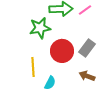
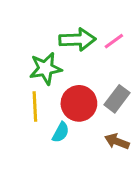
yellow line: (33, 67) -> (35, 106), moved
cyan semicircle: (50, 83) -> (61, 132), moved

